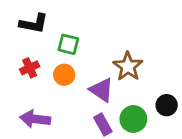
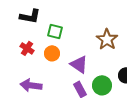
brown star: (128, 66) -> (107, 39), moved
red cross: (30, 68) -> (27, 48), turned -32

